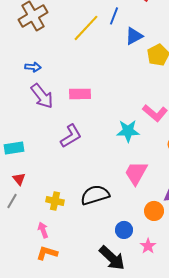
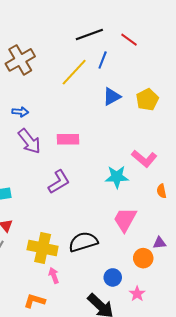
blue triangle: (134, 36) -> (112, 97), moved
yellow cross: (55, 201) -> (43, 248), size x1.6
pink arrow: (43, 230) -> (54, 275), moved

